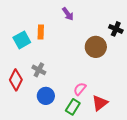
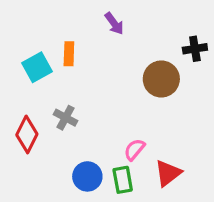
black cross: (116, 29) -> (195, 49), turned -32
blue circle: (46, 96) -> (87, 176), moved
green rectangle: (73, 107) -> (123, 180), turned -42

